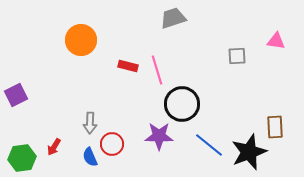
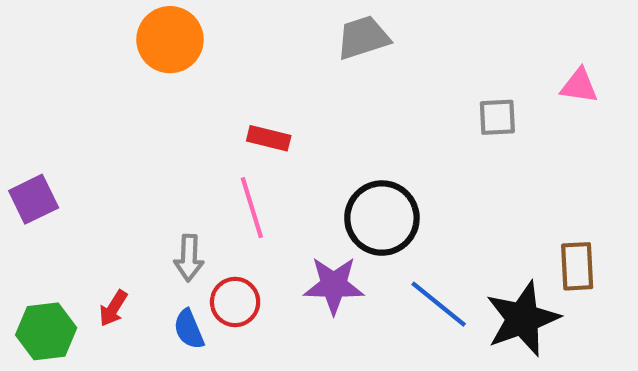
orange circle: (81, 40) -> (170, 40), moved
pink line: (157, 70) -> (252, 208), moved

